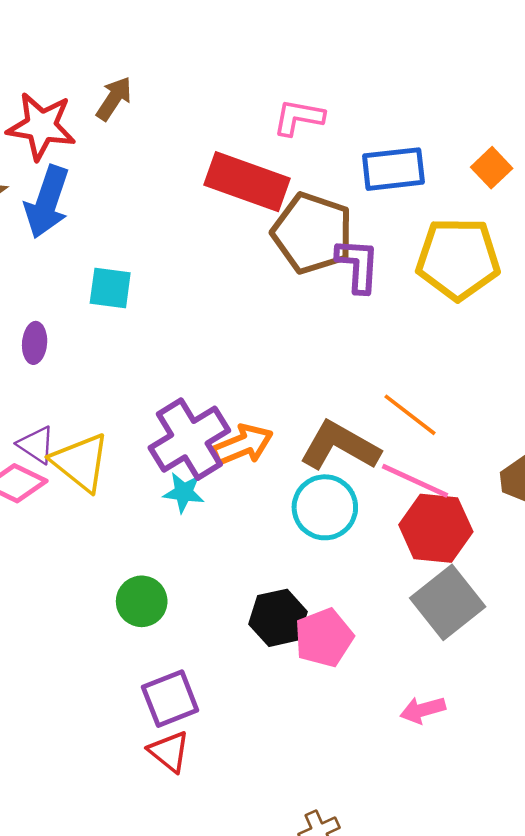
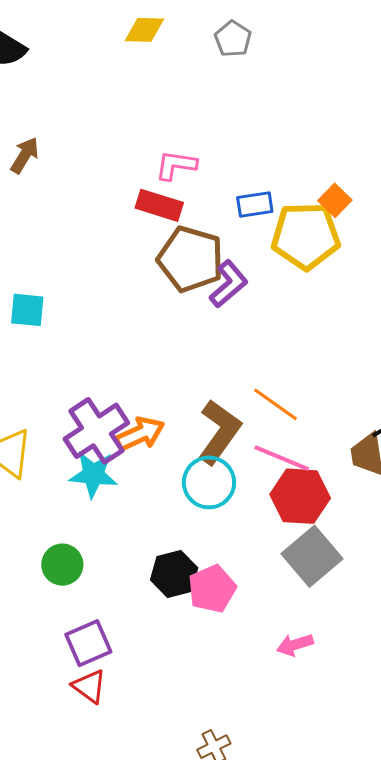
blue rectangle: (393, 169) -> (255, 204), size x0.7
red rectangle: (247, 182) -> (159, 205), moved, size x0.7
yellow pentagon: (458, 259) -> (306, 236), moved
purple L-shape: (358, 265) -> (229, 284), turned 48
brown L-shape: (340, 446) -> (219, 432), turned 98
cyan star: (184, 492) -> (93, 474), size x1.4

